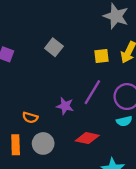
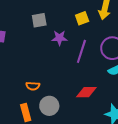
gray square: (54, 47) -> (39, 20), turned -35
purple star: (65, 106) -> (59, 38), moved

